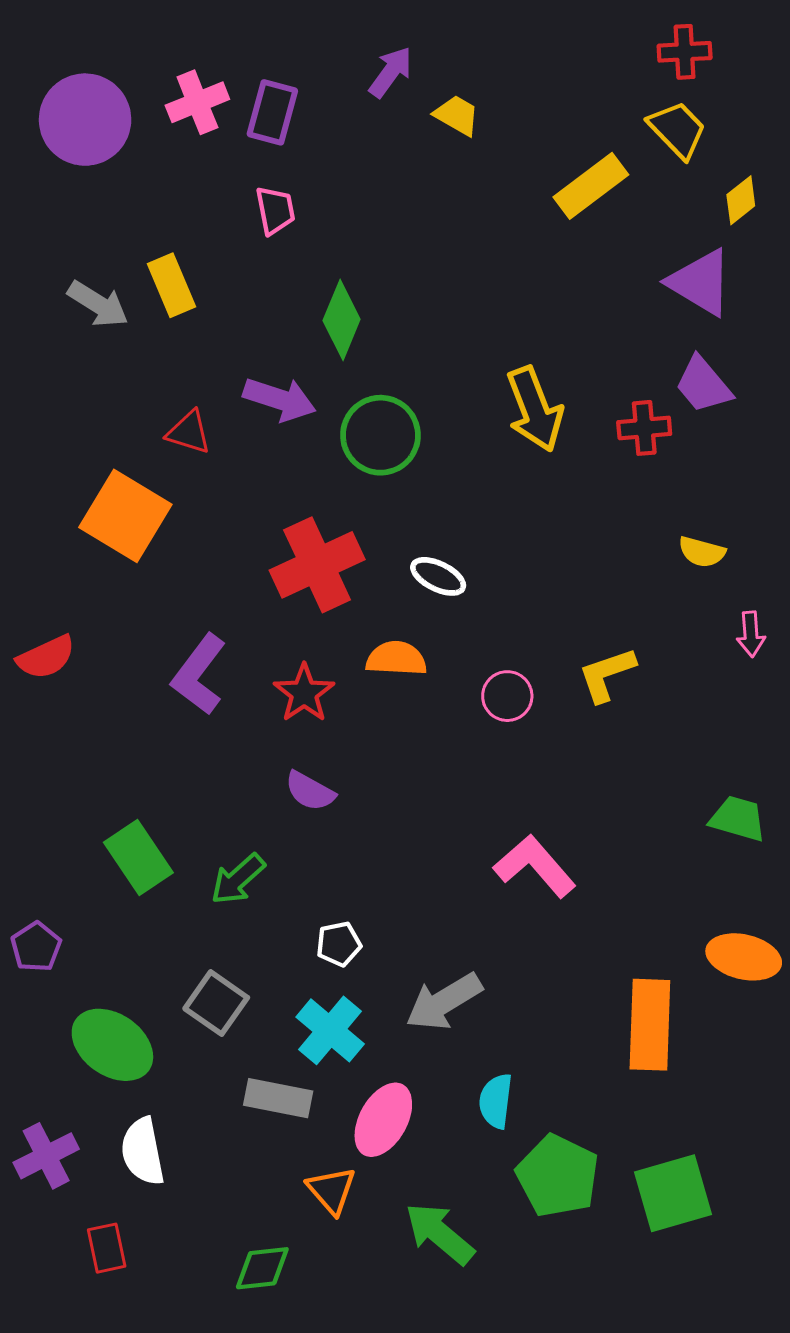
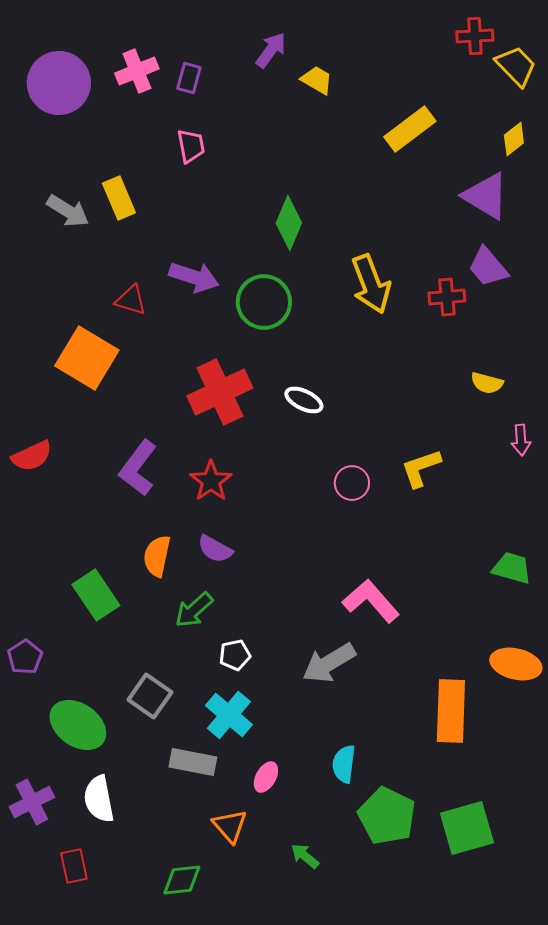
purple rectangle: (272, 112) -> (189, 78), size x0.7
yellow trapezoid: (677, 130) -> (516, 66), moved
green diamond: (342, 320) -> (289, 223), moved
orange semicircle: (396, 659) -> (157, 556), moved, turned -81
green arrow: (238, 879) -> (194, 610), moved
gray arrow: (444, 1002) -> (329, 663), moved
pink ellipse: (383, 1120) -> (266, 777), size x0.6
green arrow: (440, 1234) -> (305, 856), size x0.6

